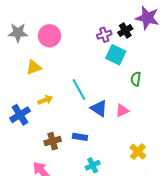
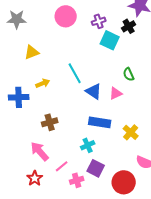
black cross: (125, 31) -> (129, 26), moved
pink circle: (49, 36) -> (66, 16), moved
green semicircle: (136, 79) -> (129, 74), moved, turned -32
blue cross: (20, 115) -> (19, 97), turned 30
blue rectangle: (80, 137) -> (100, 122), moved, size x1.5

